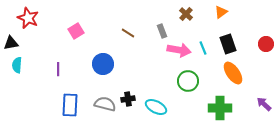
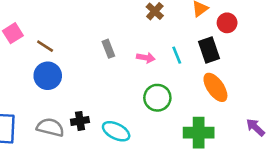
gray rectangle: (162, 31) -> (108, 49), moved
brown line: (128, 33) -> (45, 46), moved
red circle: (266, 44) -> (227, 23), moved
pink arrow: (179, 50) -> (146, 58), size x0.6

